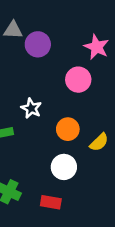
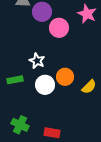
pink circle: (78, 80) -> (59, 28), moved
white circle: (64, 167) -> (45, 85), moved

